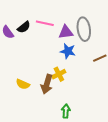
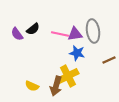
pink line: (45, 23) -> (60, 34), moved
yellow cross: (59, 74) -> (68, 76), size x1.5

